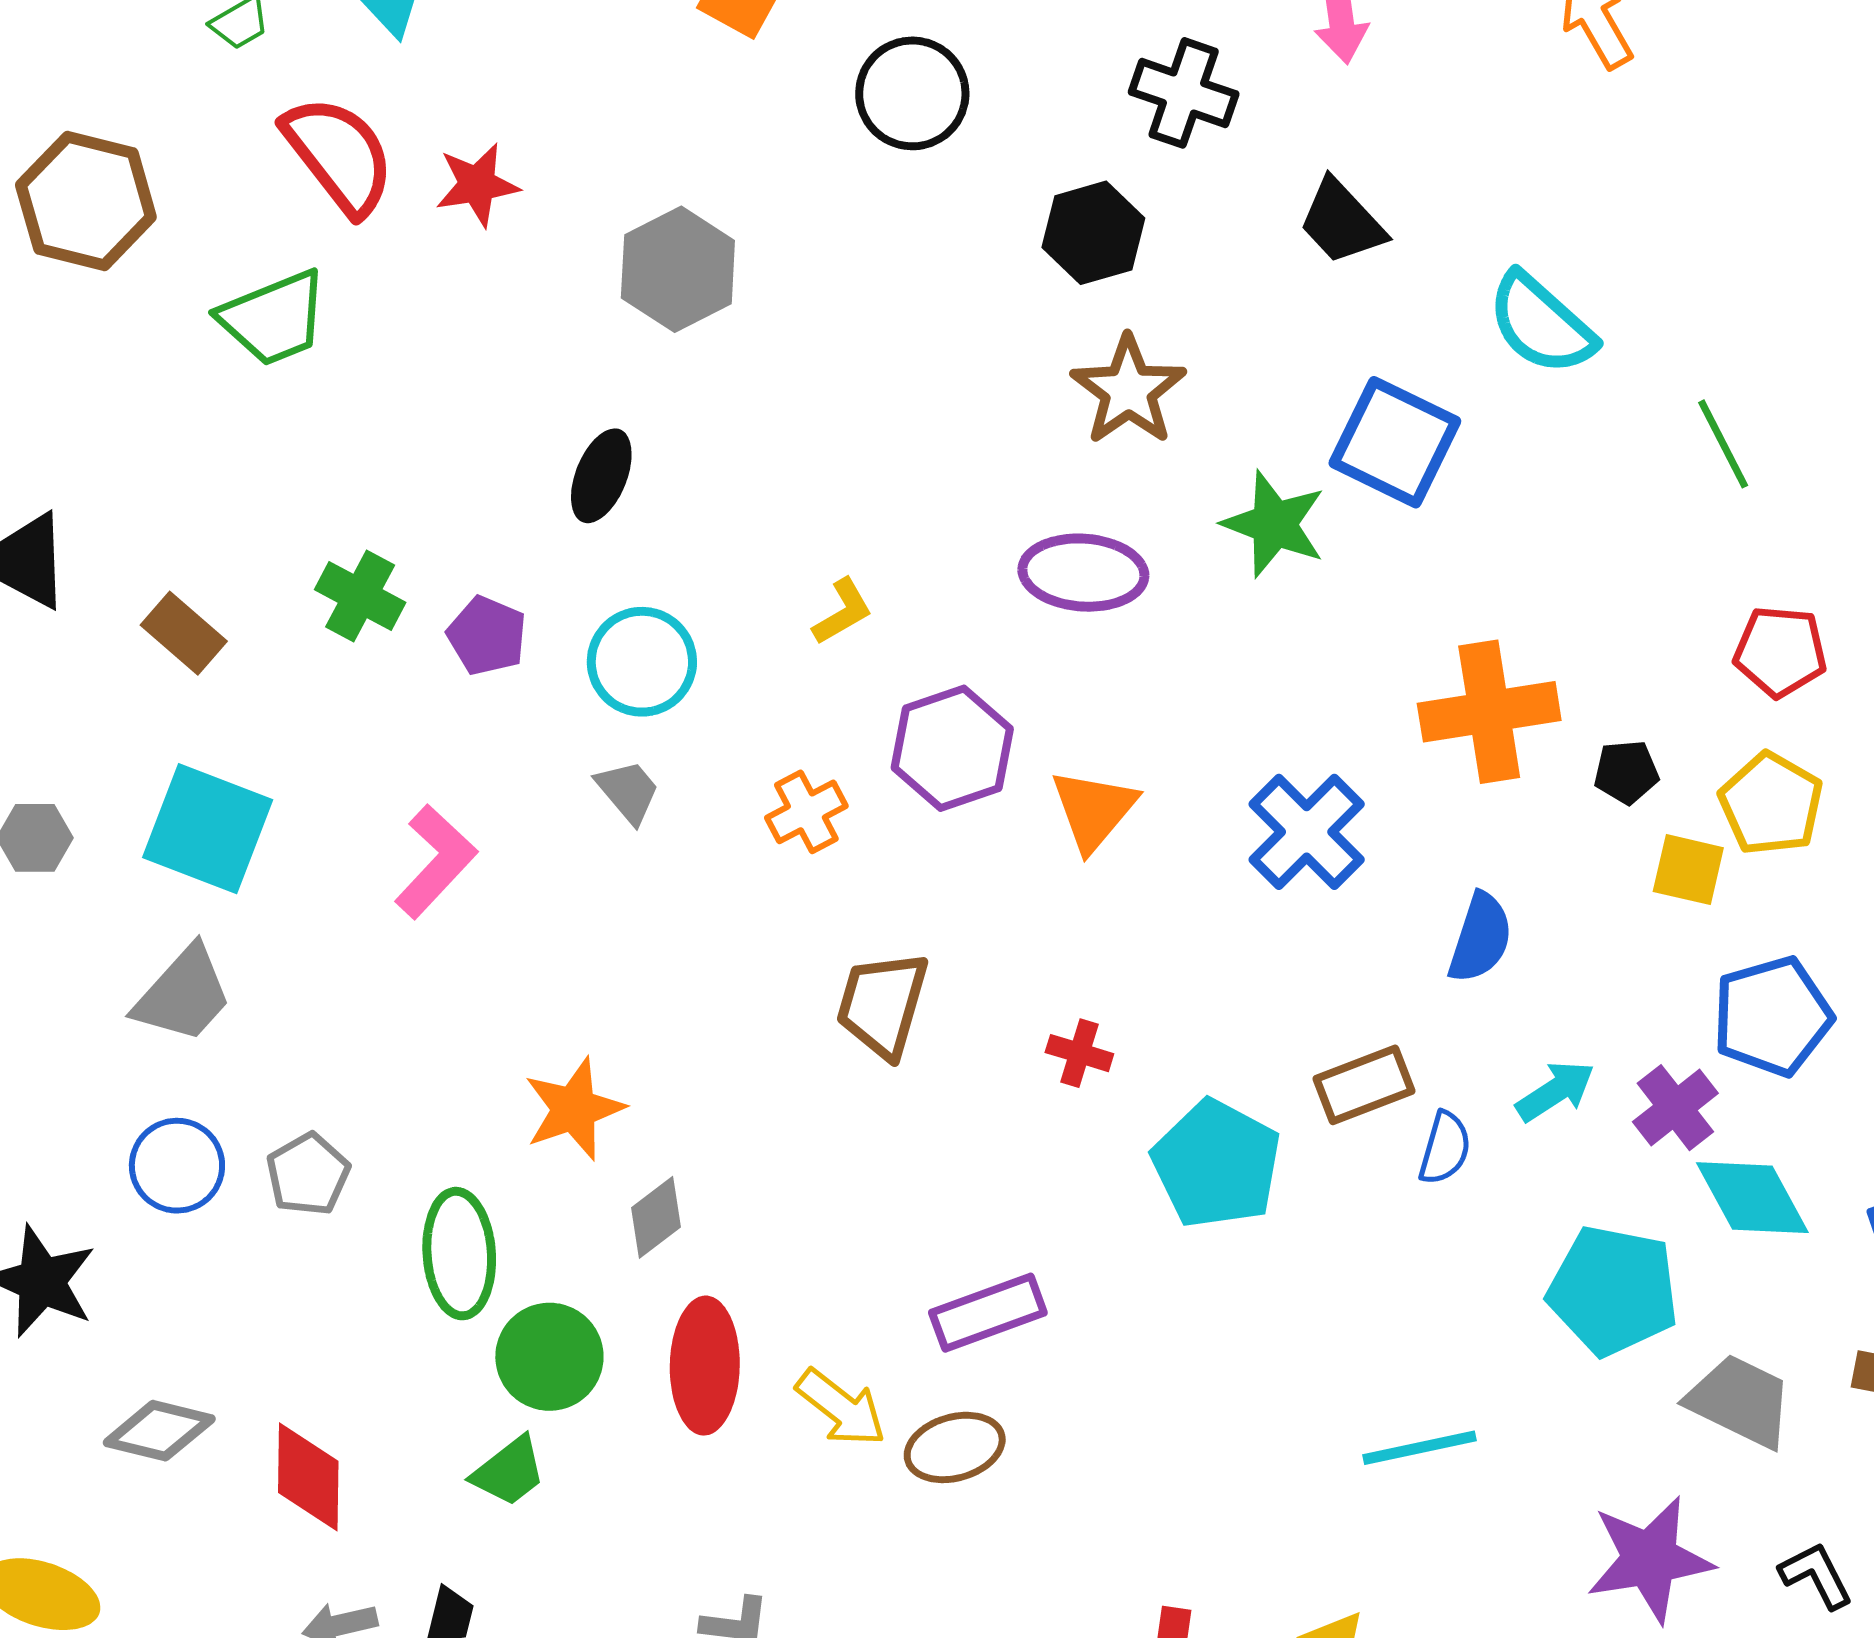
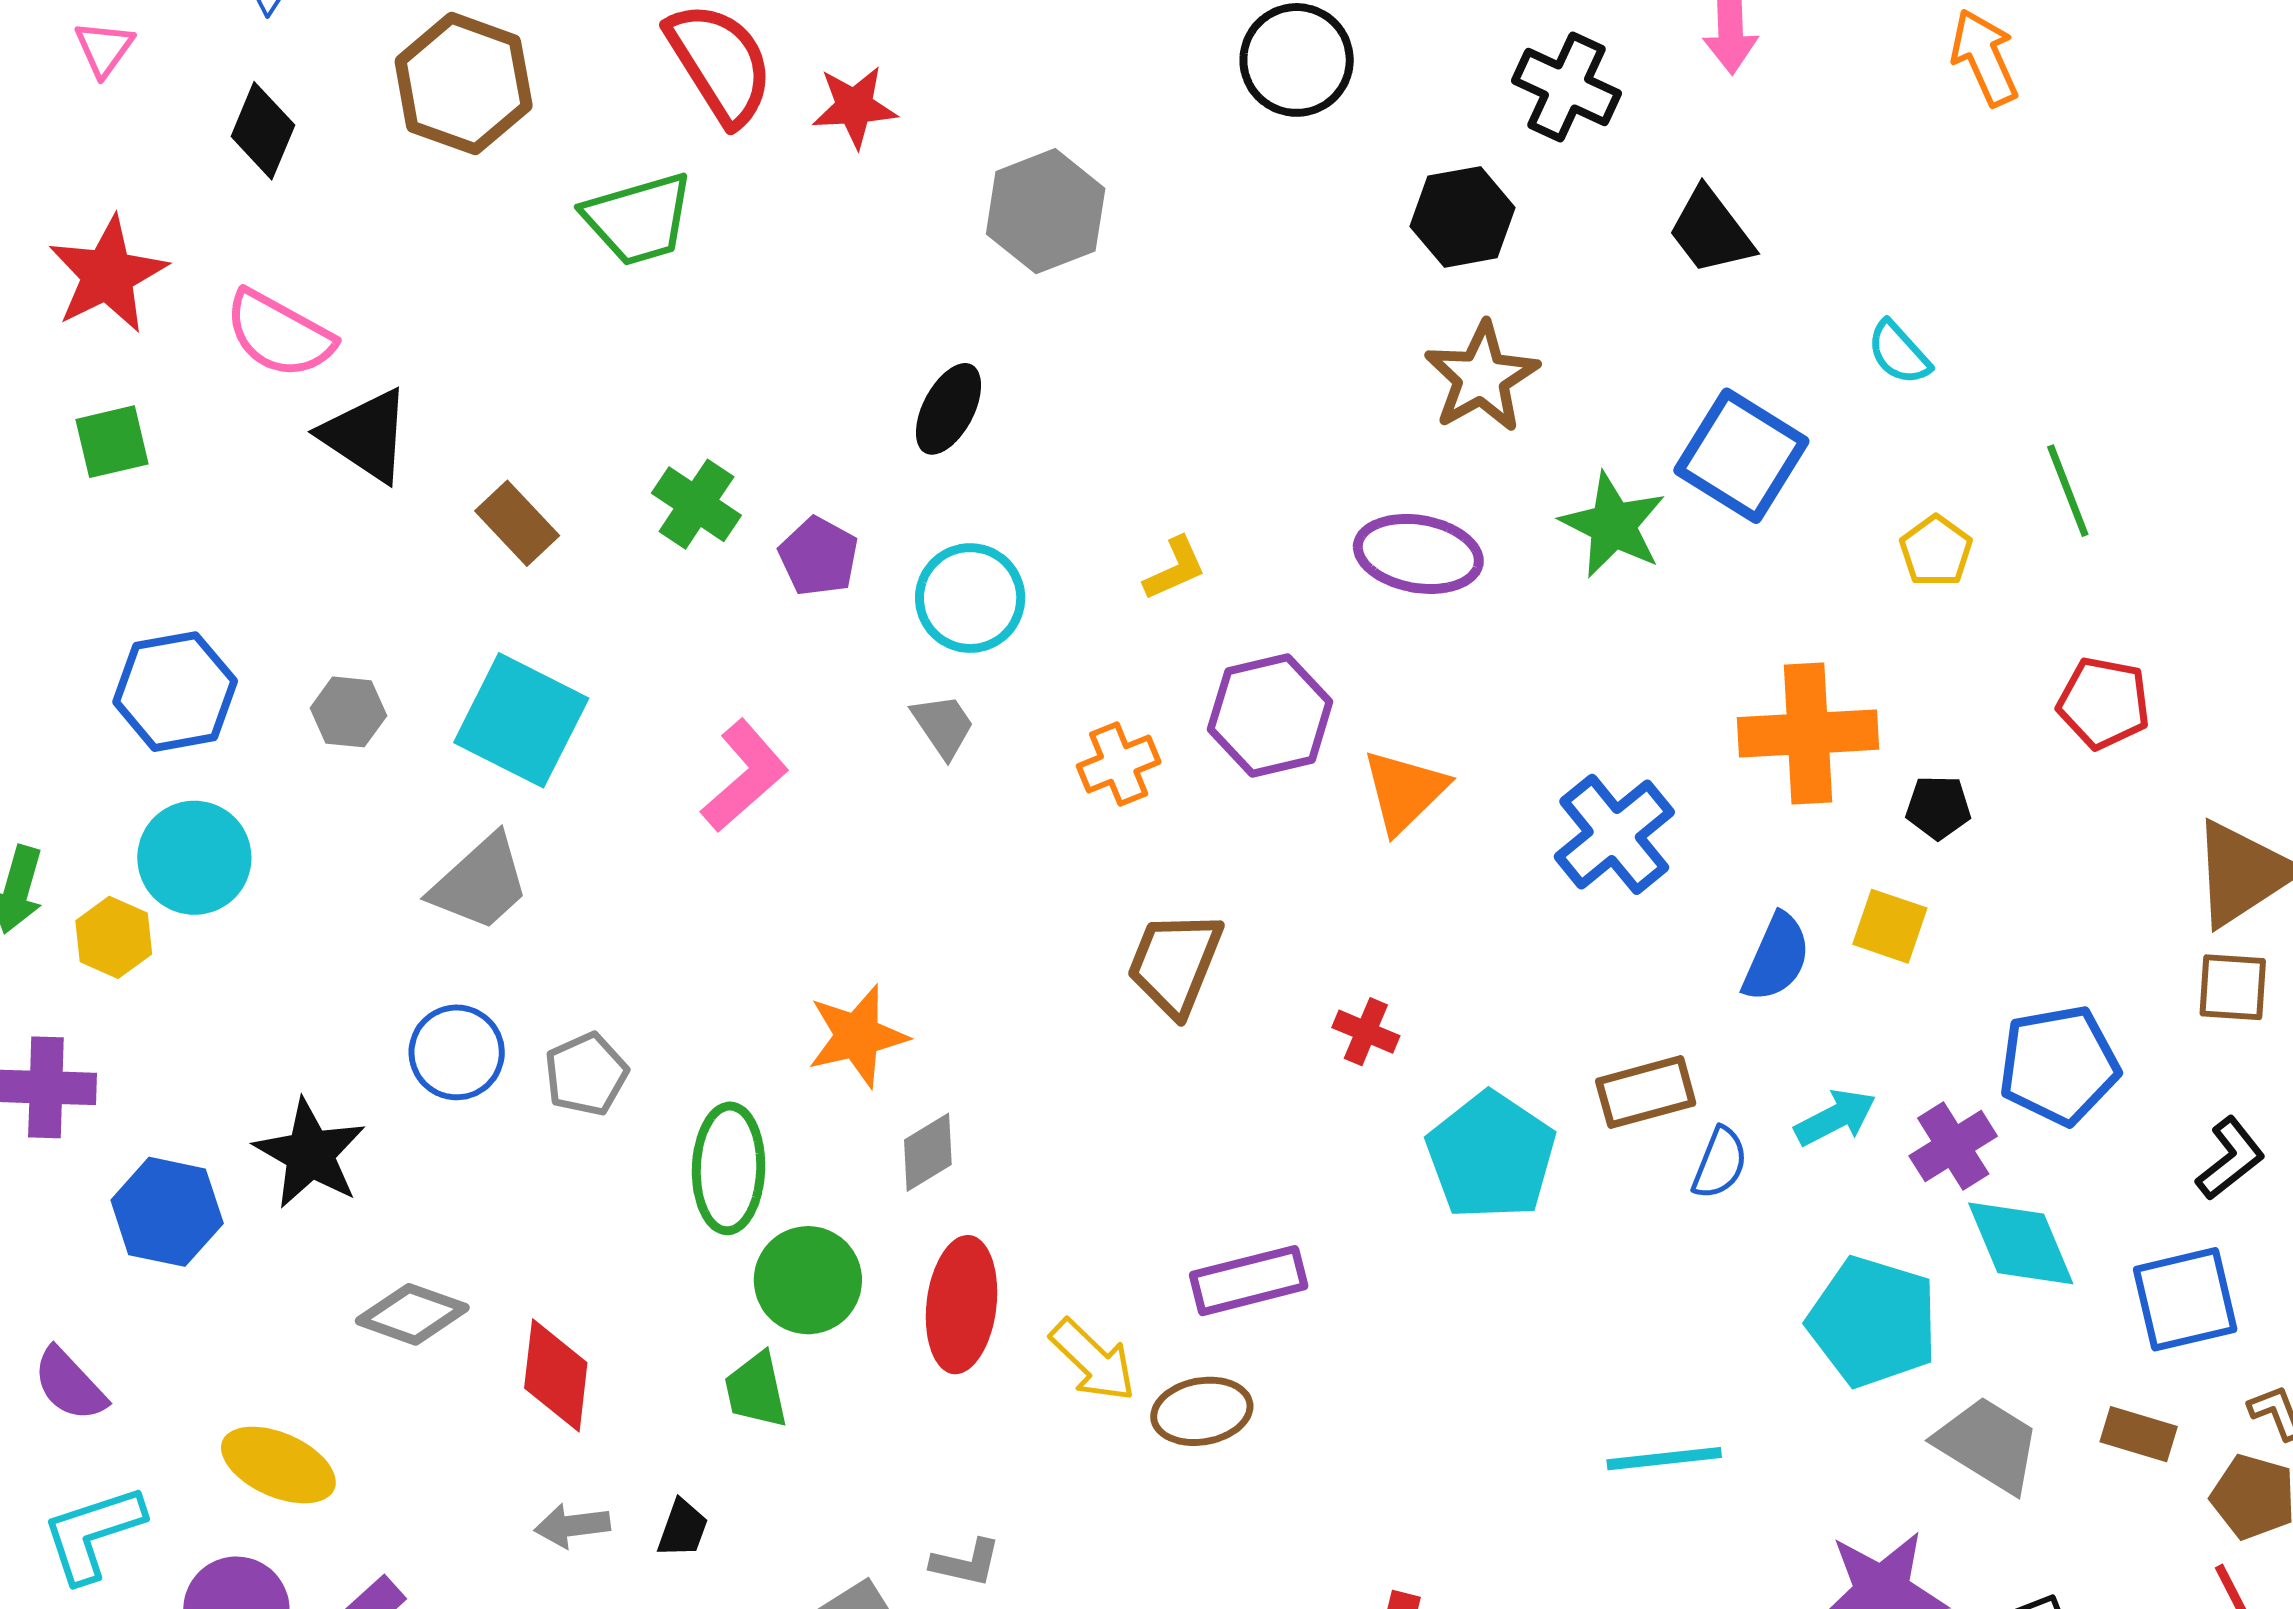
cyan semicircle: (1541, 324) -> (1899, 353), size x0.6
yellow pentagon: (1771, 804) -> (1936, 551), moved, size x0.7
yellow square: (1688, 870) -> (1890, 926), moved
green trapezoid: (509, 1471) -> (756, 1390), turned 110

